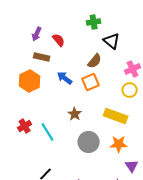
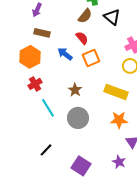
red semicircle: (59, 40) -> (82, 38), moved
brown semicircle: (95, 61) -> (85, 16), moved
red cross: (25, 126) -> (35, 84), moved
gray circle: (89, 142) -> (78, 118), moved

